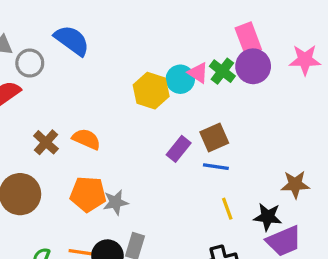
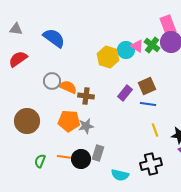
blue semicircle: (72, 40) -> (54, 38), moved
gray circle: (30, 63) -> (52, 81), moved
brown cross: (46, 142) -> (86, 96), moved, turned -35

